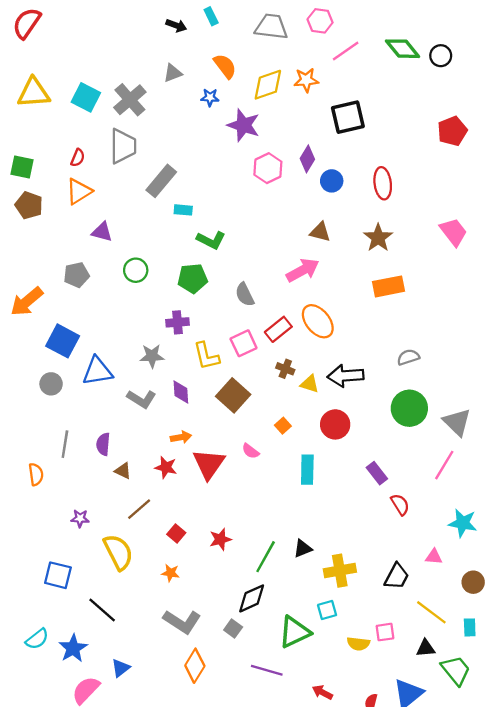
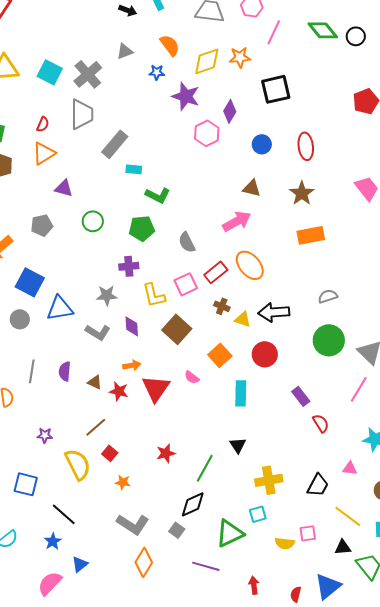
pink line: (346, 51) -> (274, 32), turned -30
purple diamond: (307, 159) -> (230, 111), moved
orange square: (283, 426) -> (220, 355), size x1.6
brown triangle: (123, 471) -> (95, 382), moved
red square: (176, 533) -> (110, 453), moved
black triangle: (303, 549) -> (238, 445), moved, turned -42
blue star: (73, 648) -> (53, 541), moved, size x0.7
red arrow: (322, 692) -> (254, 585), turned 54

